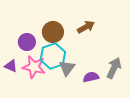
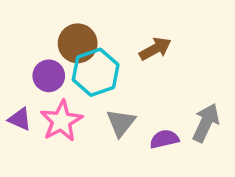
brown circle: (53, 32) -> (78, 43), moved
cyan hexagon: (53, 56) -> (96, 72), moved
pink star: (34, 67) -> (61, 121), turned 30

